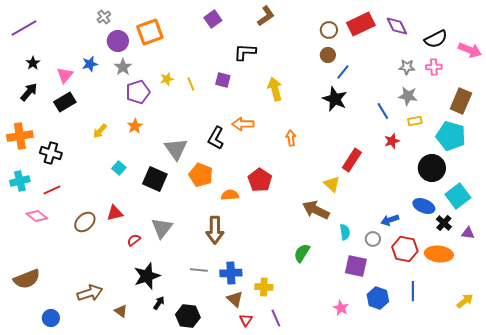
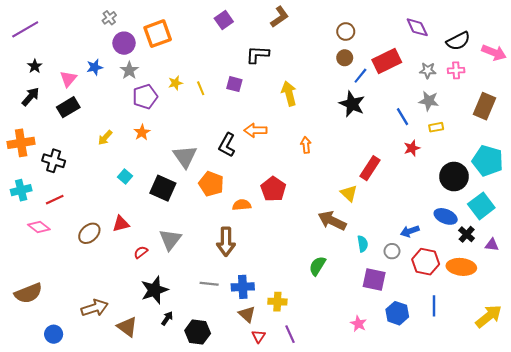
red rectangle: (361, 24) -> (387, 61), moved
cyan pentagon: (451, 136) -> (488, 161), moved
yellow arrow: (465, 301) -> (489, 316), size x1.5
brown triangle: (121, 311) -> (127, 327), size x1.5

